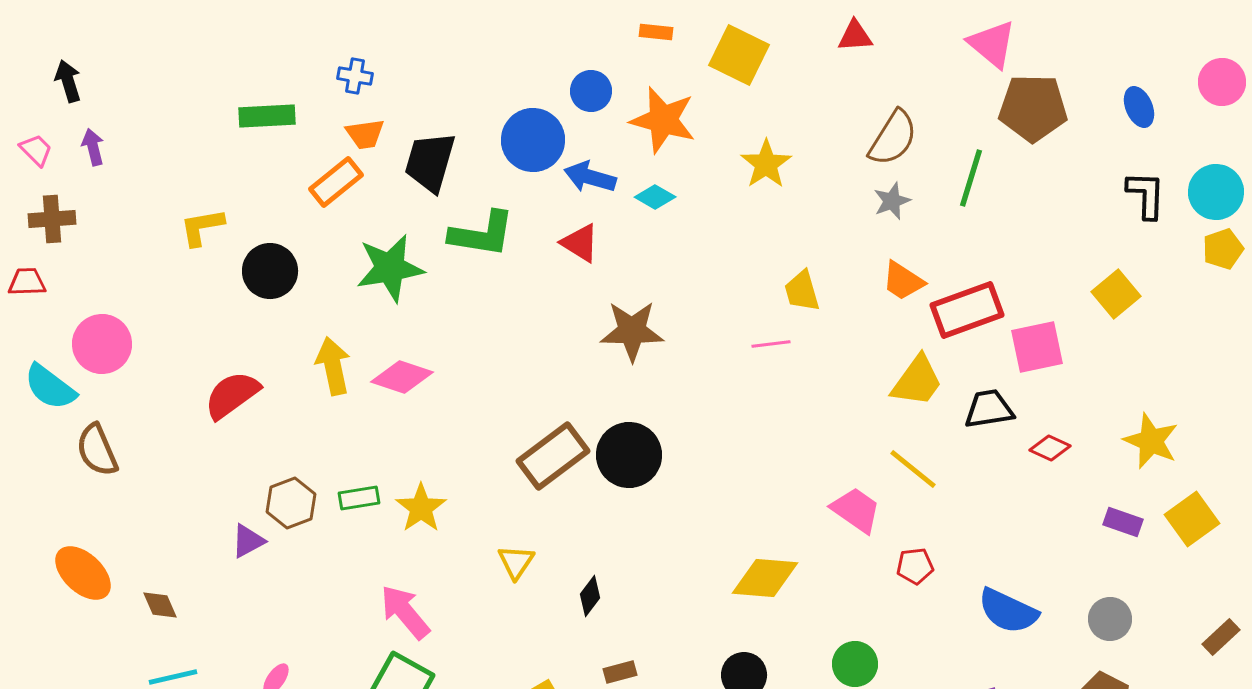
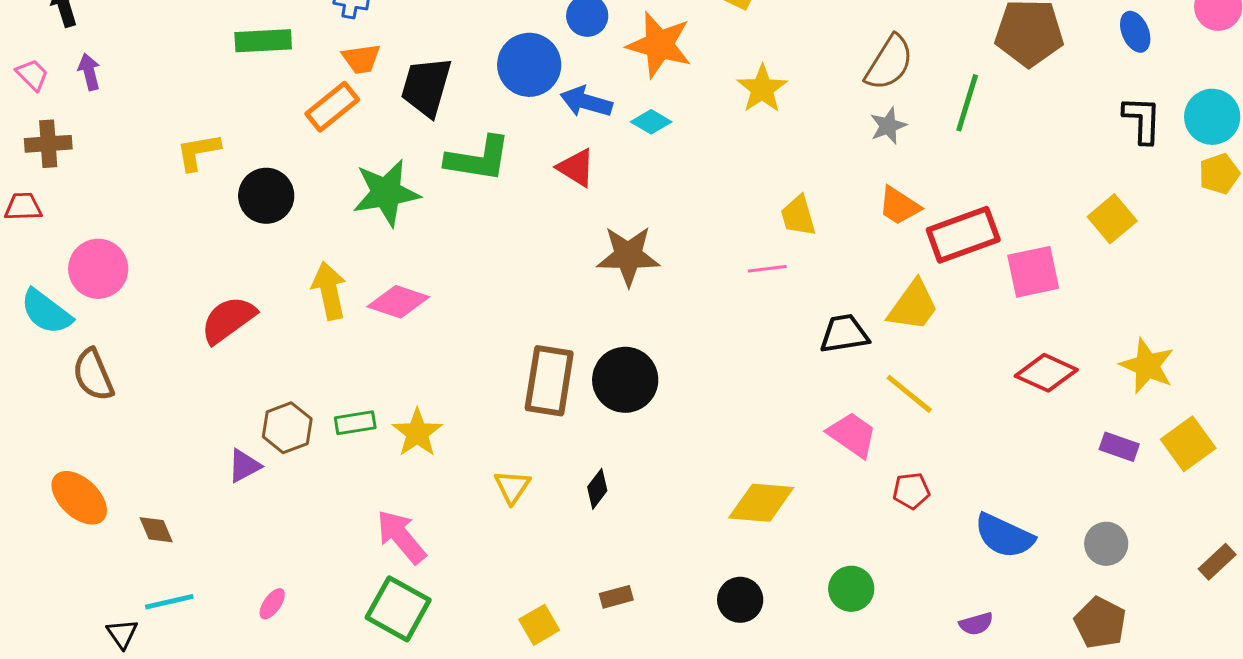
black trapezoid: (989, 409) -> (844, 334), moved
red diamond: (1050, 448) -> (1046, 373), size x1.5
brown rectangle: (553, 456) -> (549, 381), turned -44
black diamond: (590, 596) -> (597, 489), moved

